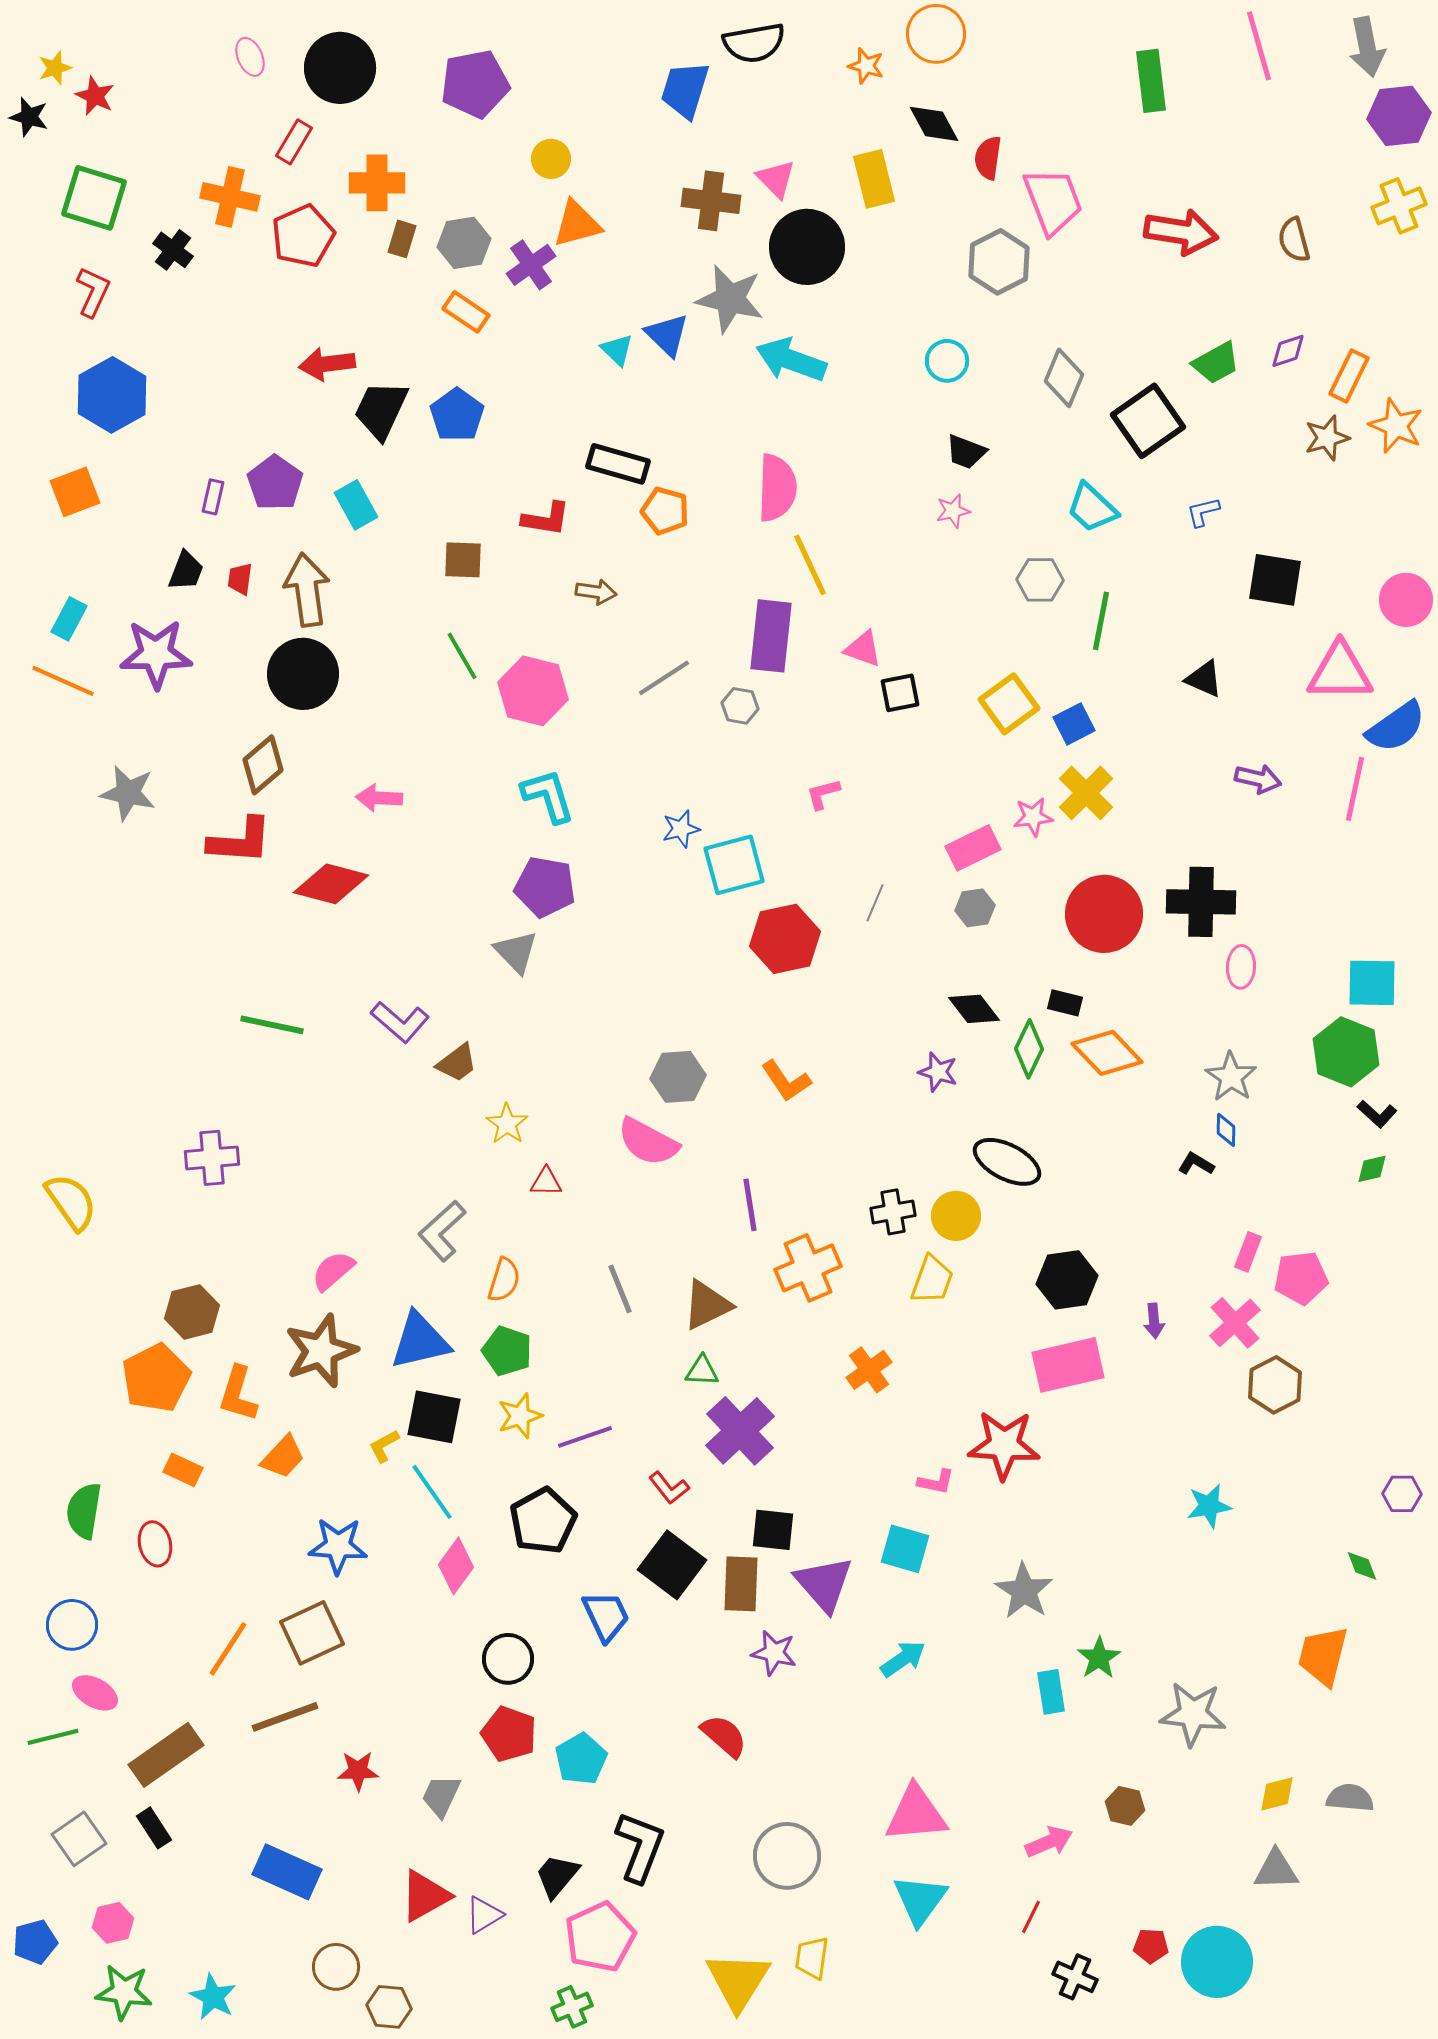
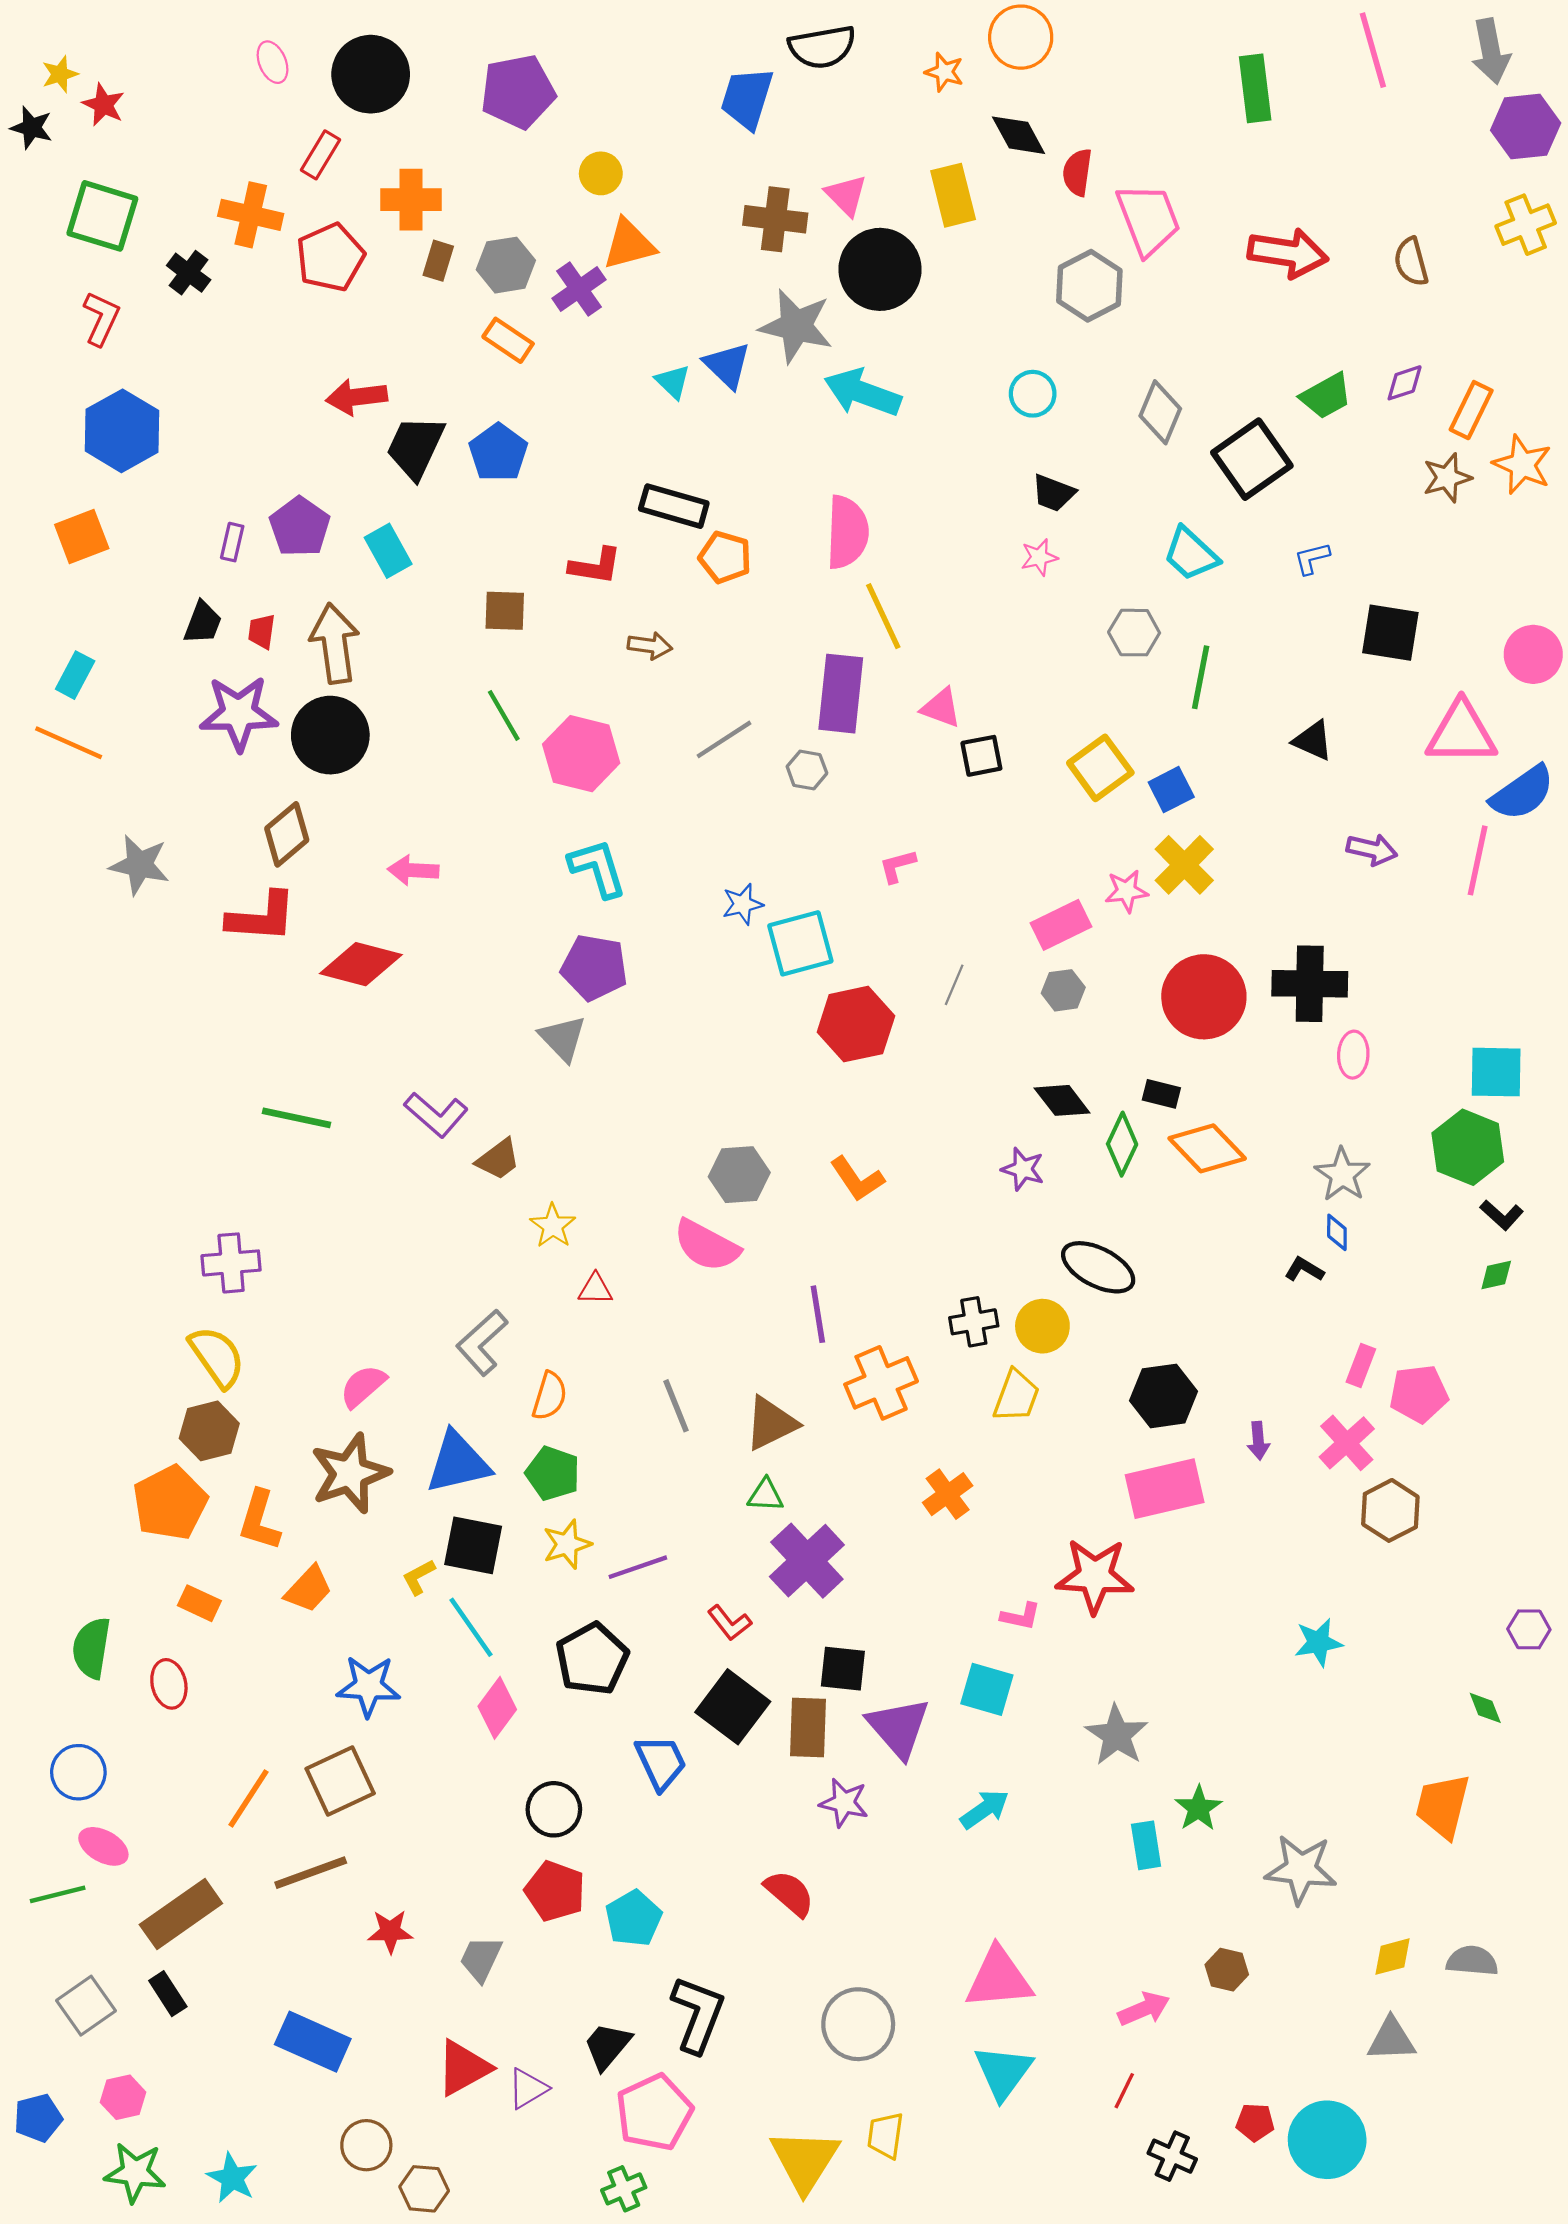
purple star: (156, 654) -> (239, 713), moved
yellow semicircle: (71, 1202) -> (217, 1357), moved

